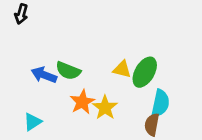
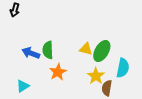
green semicircle: (68, 71) -> (48, 50), turned 66
cyan semicircle: (160, 103) -> (123, 68), moved
yellow star: (105, 108) -> (96, 76), moved

